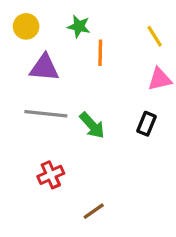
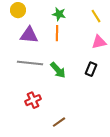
green star: (79, 26) -> (59, 14), moved
orange line: (100, 53) -> (57, 33), moved

